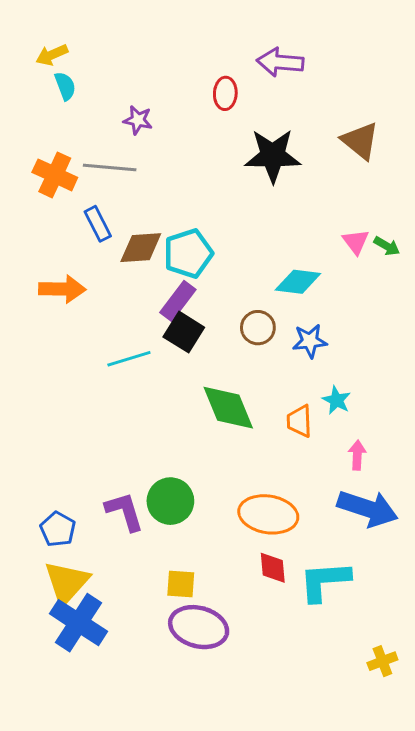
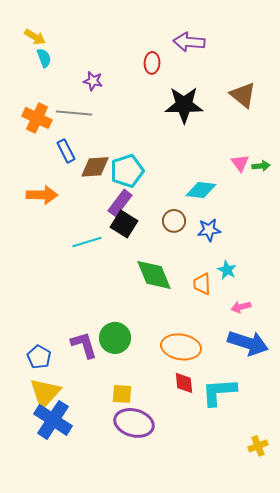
yellow arrow: (52, 55) -> (35, 37), turned -125
green arrow: (387, 246) -> (261, 166), turned -36
pink arrow: (357, 455) -> (241, 307), turned -108

